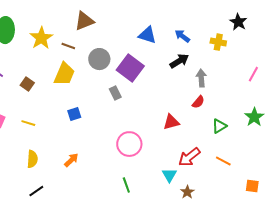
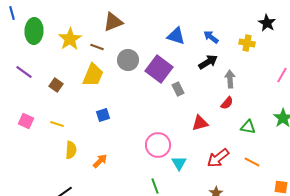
gray rectangle: (115, 93) -> (178, 89), moved
green triangle: (219, 126) -> (248, 127), turned 42
yellow semicircle: (32, 159) -> (71, 150), moved
cyan triangle: (169, 175) -> (179, 163), moved

